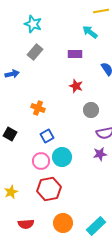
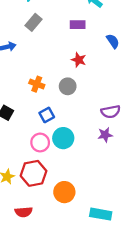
gray circle: (91, 110) -> (68, 86), moved
red hexagon: (49, 189) -> (33, 173), moved
orange circle: (63, 223) -> (64, 192), moved
cyan rectangle: (96, 226) -> (101, 214), turned 54

